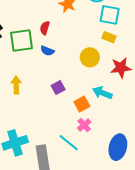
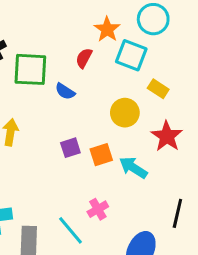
cyan square: (110, 15) -> (131, 55), moved
red semicircle: (45, 28) -> (84, 58), moved
red star: (121, 68) -> (167, 136), turned 30
orange square: (82, 104) -> (101, 155), moved

